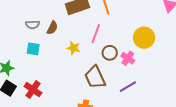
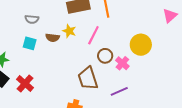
brown semicircle: (52, 28) -> (52, 38), moved, turned 64
yellow star: (74, 48) -> (69, 31), moved

